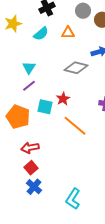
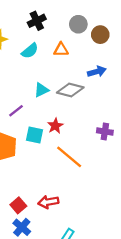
cyan triangle: (29, 68) -> (41, 90), moved, turned 32
red arrow: (30, 148) -> (48, 202), moved

